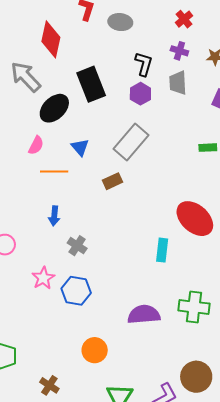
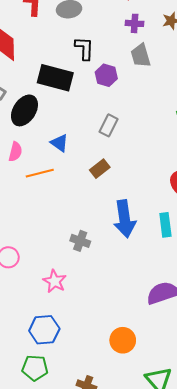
black L-shape: (144, 64) -> (84, 48), moved
black rectangle: (91, 84) -> (55, 78), turned -40
gray rectangle: (131, 142) -> (109, 125), size x0.6
blue arrow: (54, 216) -> (125, 219), moved, size x1.8
blue hexagon: (76, 291) -> (44, 330), moved

